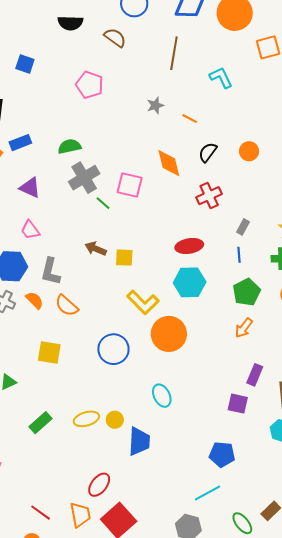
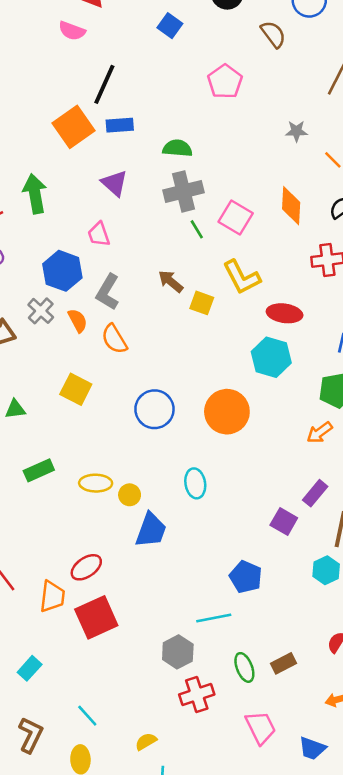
blue square: (25, 64) -> (170, 26), moved
yellow L-shape: (143, 302) -> (242, 277), moved

